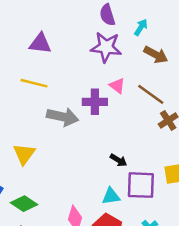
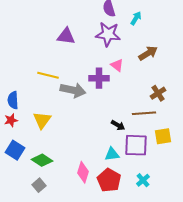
purple triangle: (40, 43) -> (66, 36), moved
brown arrow: (156, 55) -> (148, 53), moved, turned -60
yellow line: (34, 83) -> (48, 75), moved
brown line: (151, 94) -> (144, 113), moved, turned -40

